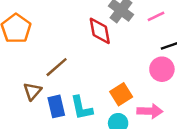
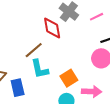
brown line: (57, 67) -> (34, 50), moved
cyan L-shape: (82, 108) -> (40, 69), moved

